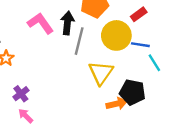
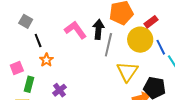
red rectangle: (139, 14) -> (151, 22), moved
blue line: (140, 45) -> (161, 47), turned 56

